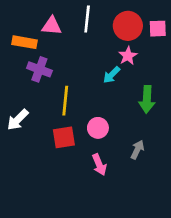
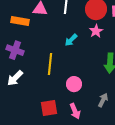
purple cross: (39, 69) -> (15, 50), moved
cyan arrow: (112, 75) -> (71, 40), moved
red square: (64, 137) -> (49, 108), moved

